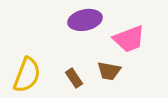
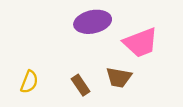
yellow semicircle: (27, 75) -> (29, 82), size x0.6

